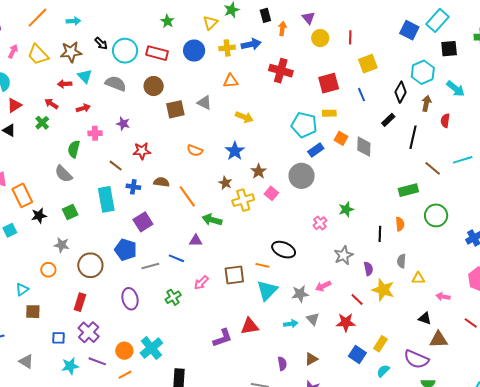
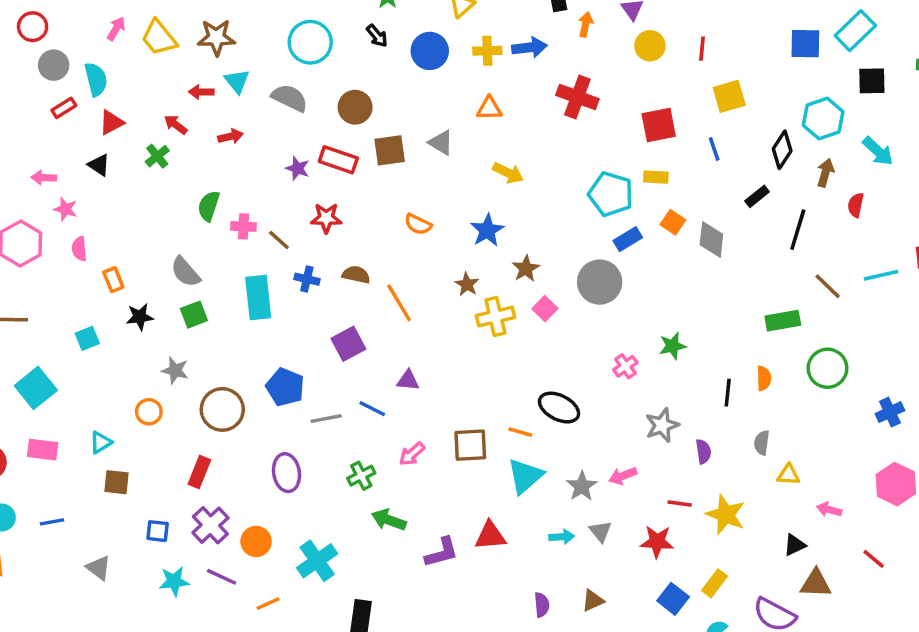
blue square: (409, 30) -> (805, 44), turned -30
black arrow: (101, 43) -> (377, 36), moved
red rectangle: (157, 53) -> (338, 160), moved
pink cross: (95, 133) -> (244, 226), moved
gray semicircle: (64, 174) -> (185, 272), moved
orange rectangle: (22, 195) -> (113, 280), size x0.6
green arrow: (212, 220) -> (389, 520), moved
purple square: (143, 222) -> (348, 344), moved
yellow star: (383, 290) -> (726, 515), moved
gray star: (300, 294) -> (582, 486), turned -30
red line: (357, 300) -> (680, 504), turned -40
black triangle: (425, 318) -> (795, 545), turned -48
orange circle: (124, 351) -> (256, 541), moved

